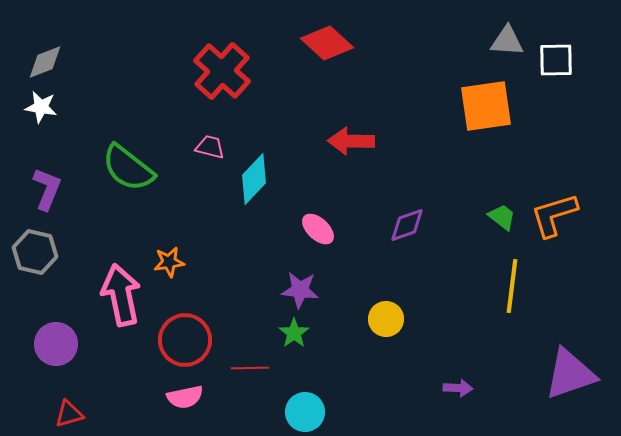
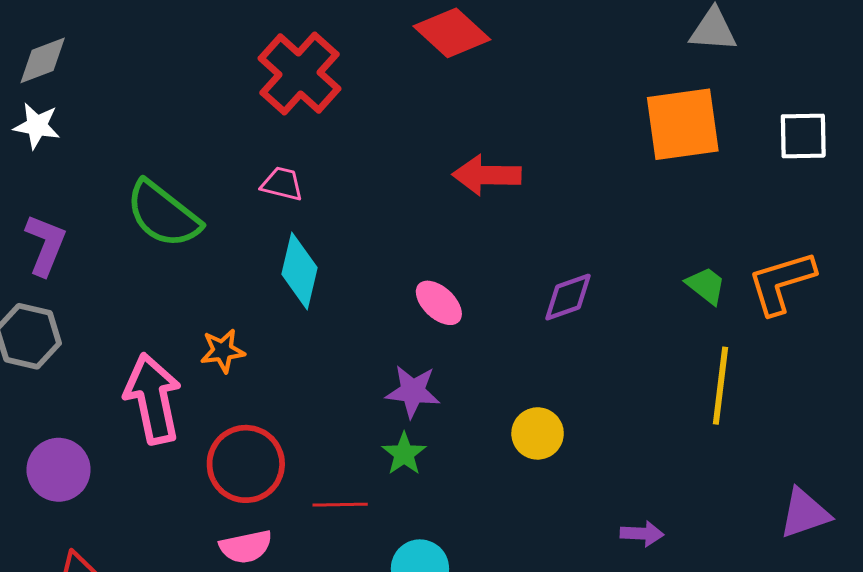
white square: (556, 60) -> (803, 136), moved
cyan diamond: (254, 179) -> (300, 271), moved, turned -30
purple triangle: (570, 374) -> (805, 513), size x0.7

